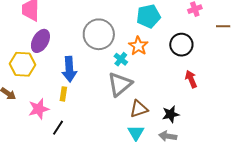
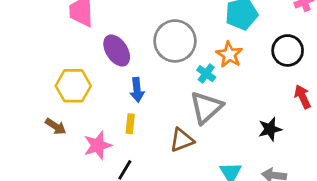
purple ellipse: (40, 41) -> (117, 50), moved, turned -60
blue arrow: (69, 69) -> (137, 90), size x0.7
brown triangle: (139, 109) -> (182, 140), moved
black star: (171, 114) -> (270, 129), moved

